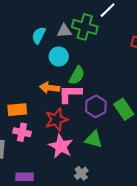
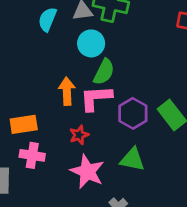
cyan circle: (59, 57) -> (91, 43), moved
orange arrow: (50, 88) -> (67, 91), turned 84
red star: (56, 120) -> (79, 135), size x0.6

